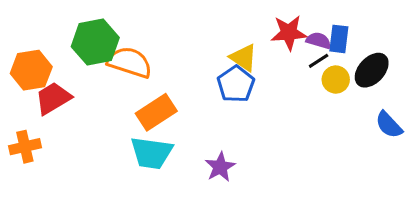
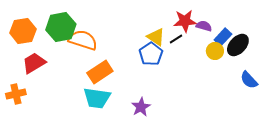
blue rectangle: (339, 39) -> (223, 37), moved, turned 36
black line: (319, 61) -> (176, 39), moved
orange hexagon: (31, 70) -> (23, 31), moved

